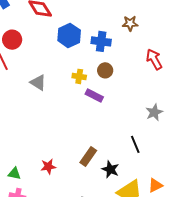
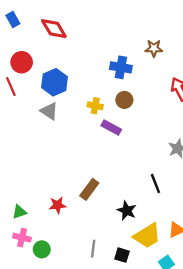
blue hexagon: (69, 35) -> (55, 82), moved
brown rectangle: (88, 156) -> (89, 189), moved
green triangle: (14, 174) -> (19, 212), turned -32

